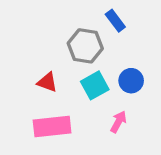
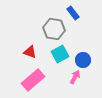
blue circle: (131, 81) -> (83, 60), moved
pink rectangle: (52, 127) -> (33, 80), turned -35

